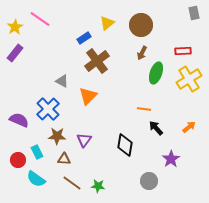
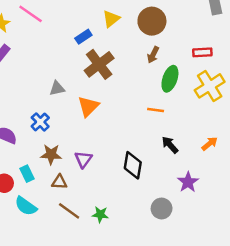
gray triangle: (62, 81) -> (57, 88), turned -40
blue cross: (48, 109) -> (40, 122), size x0.7
orange line: (144, 109) -> (156, 110), moved

